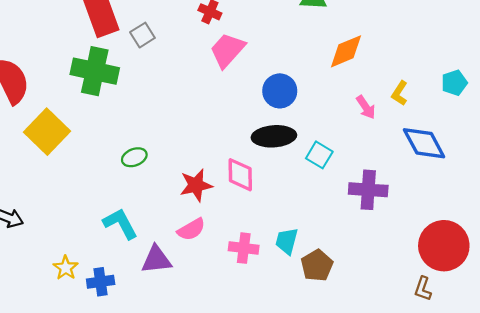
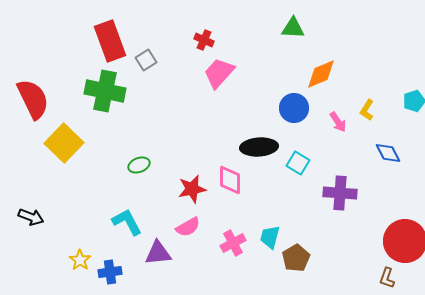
blue circle: (280, 91) -> (294, 108), moved
blue diamond: (424, 143) -> (388, 153), size x0.7
pink cross: (244, 248) -> (233, 243), turned -35

